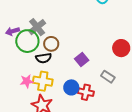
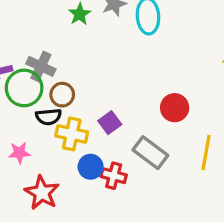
gray cross: (37, 27) -> (41, 66), turned -30
gray rectangle: (108, 77) -> (150, 153), size x1.5
yellow cross: (43, 81) -> (72, 134), moved

